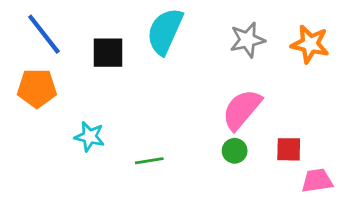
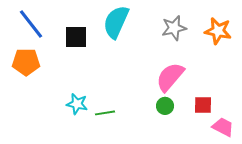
cyan star: (89, 137) -> (77, 104), moved
pink trapezoid: (317, 181) -> (223, 127), turned 35

